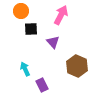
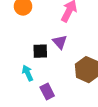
black square: (31, 29) -> (40, 51), moved

